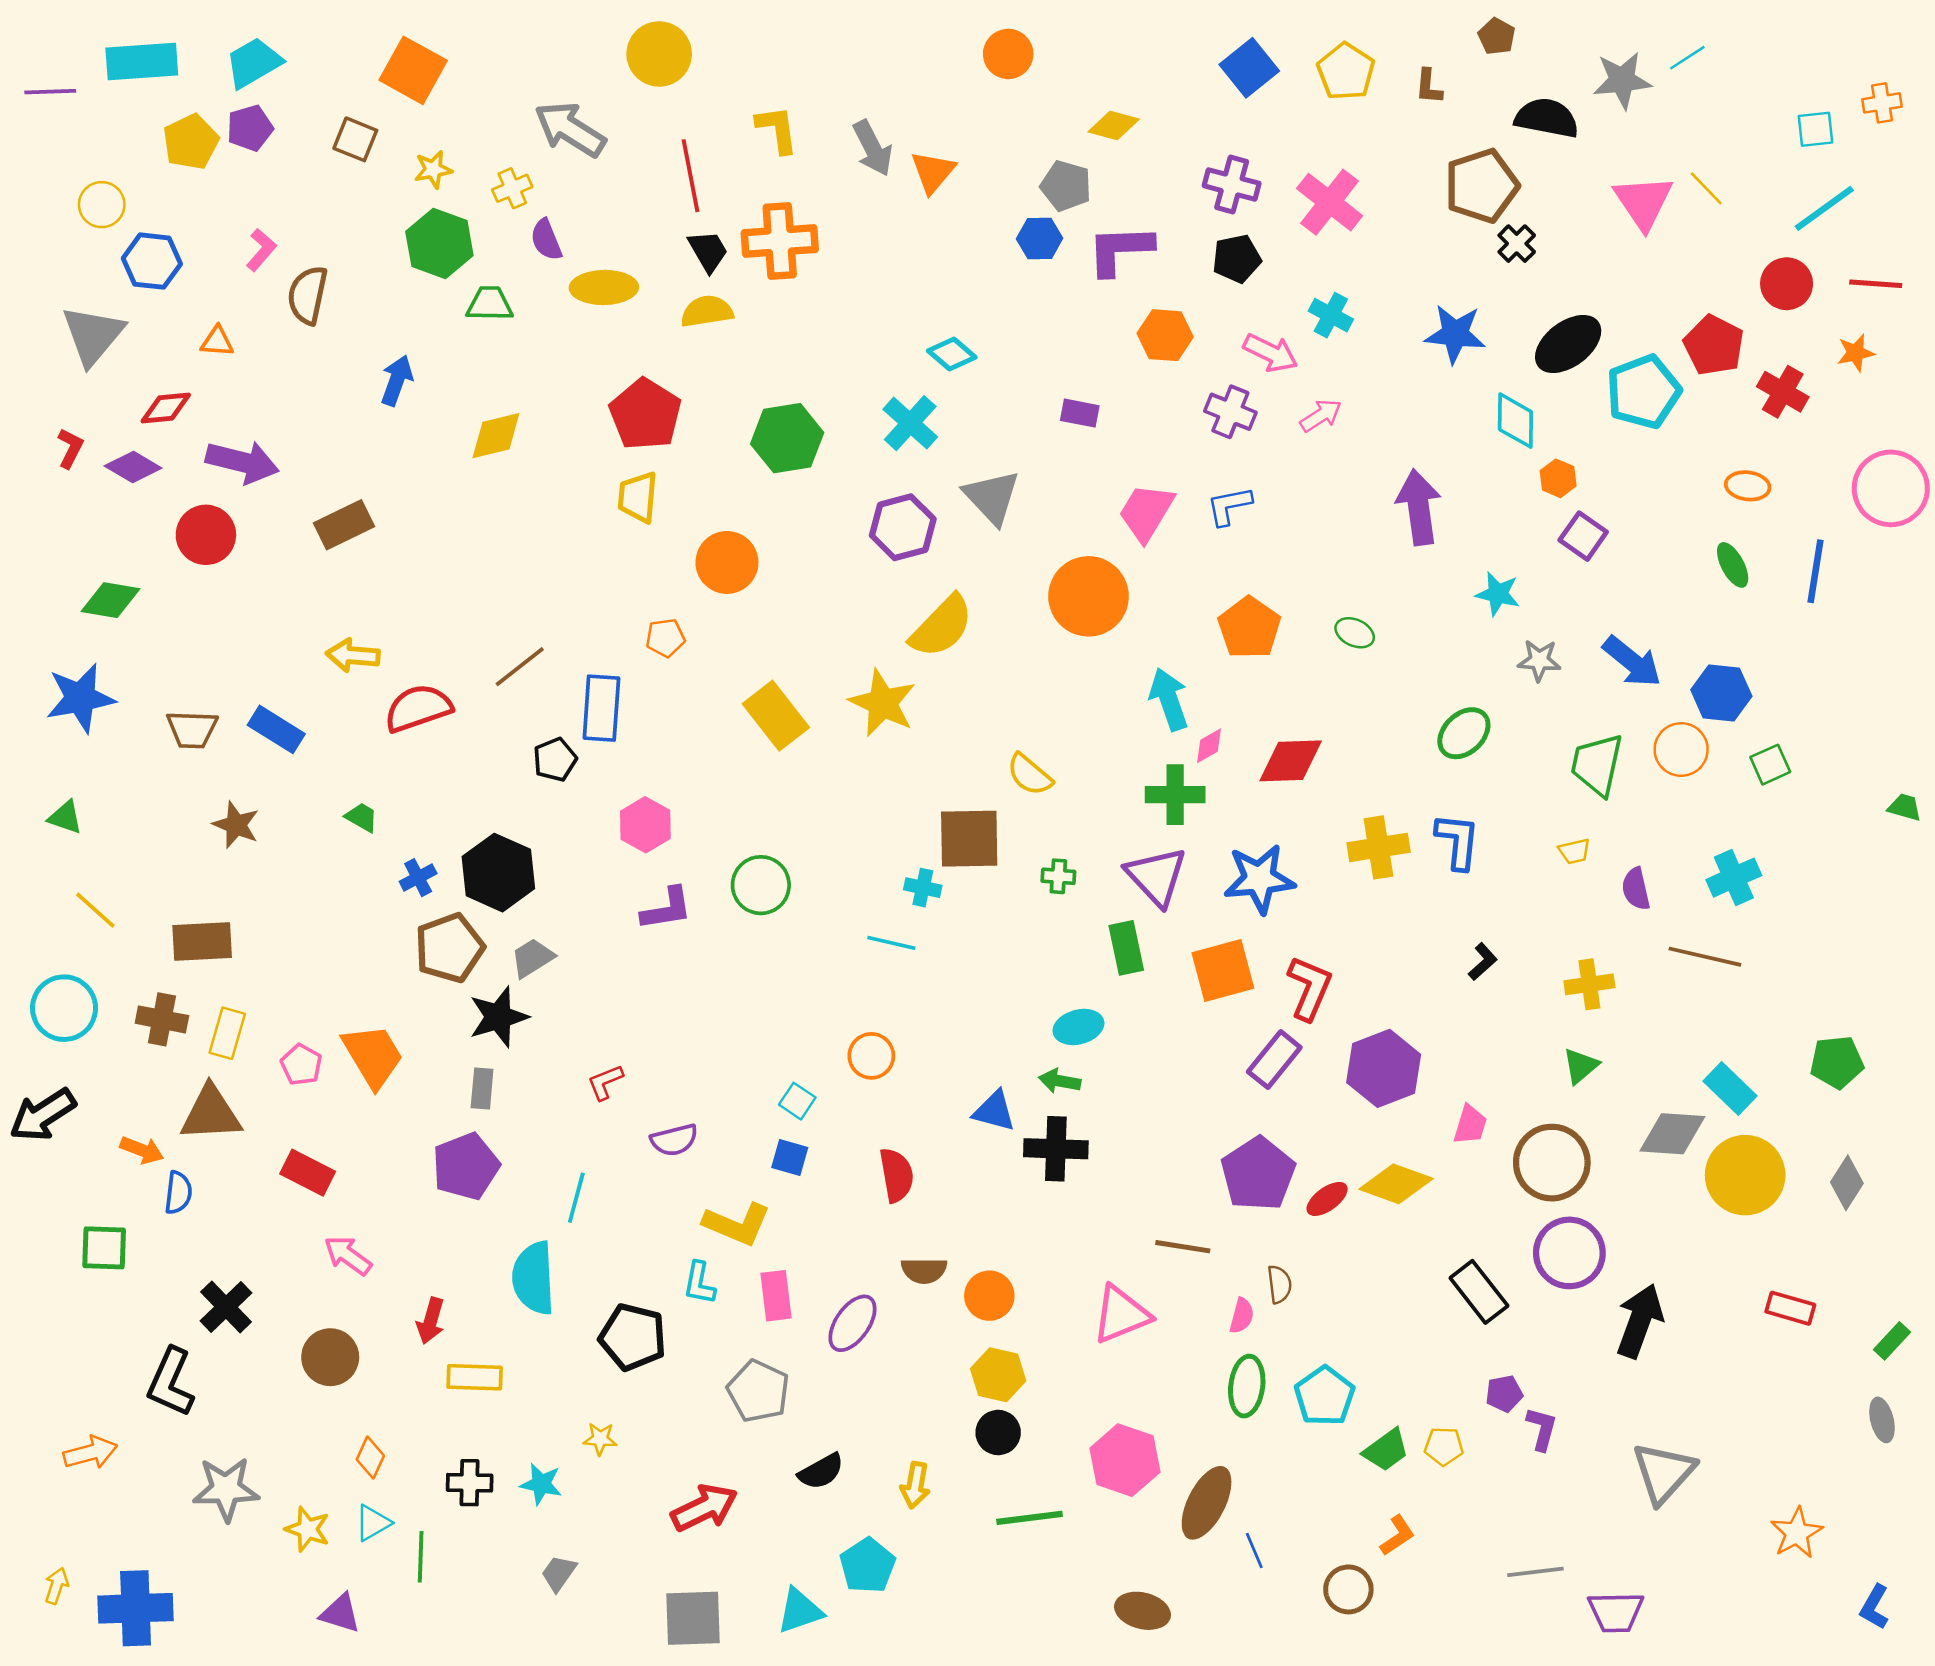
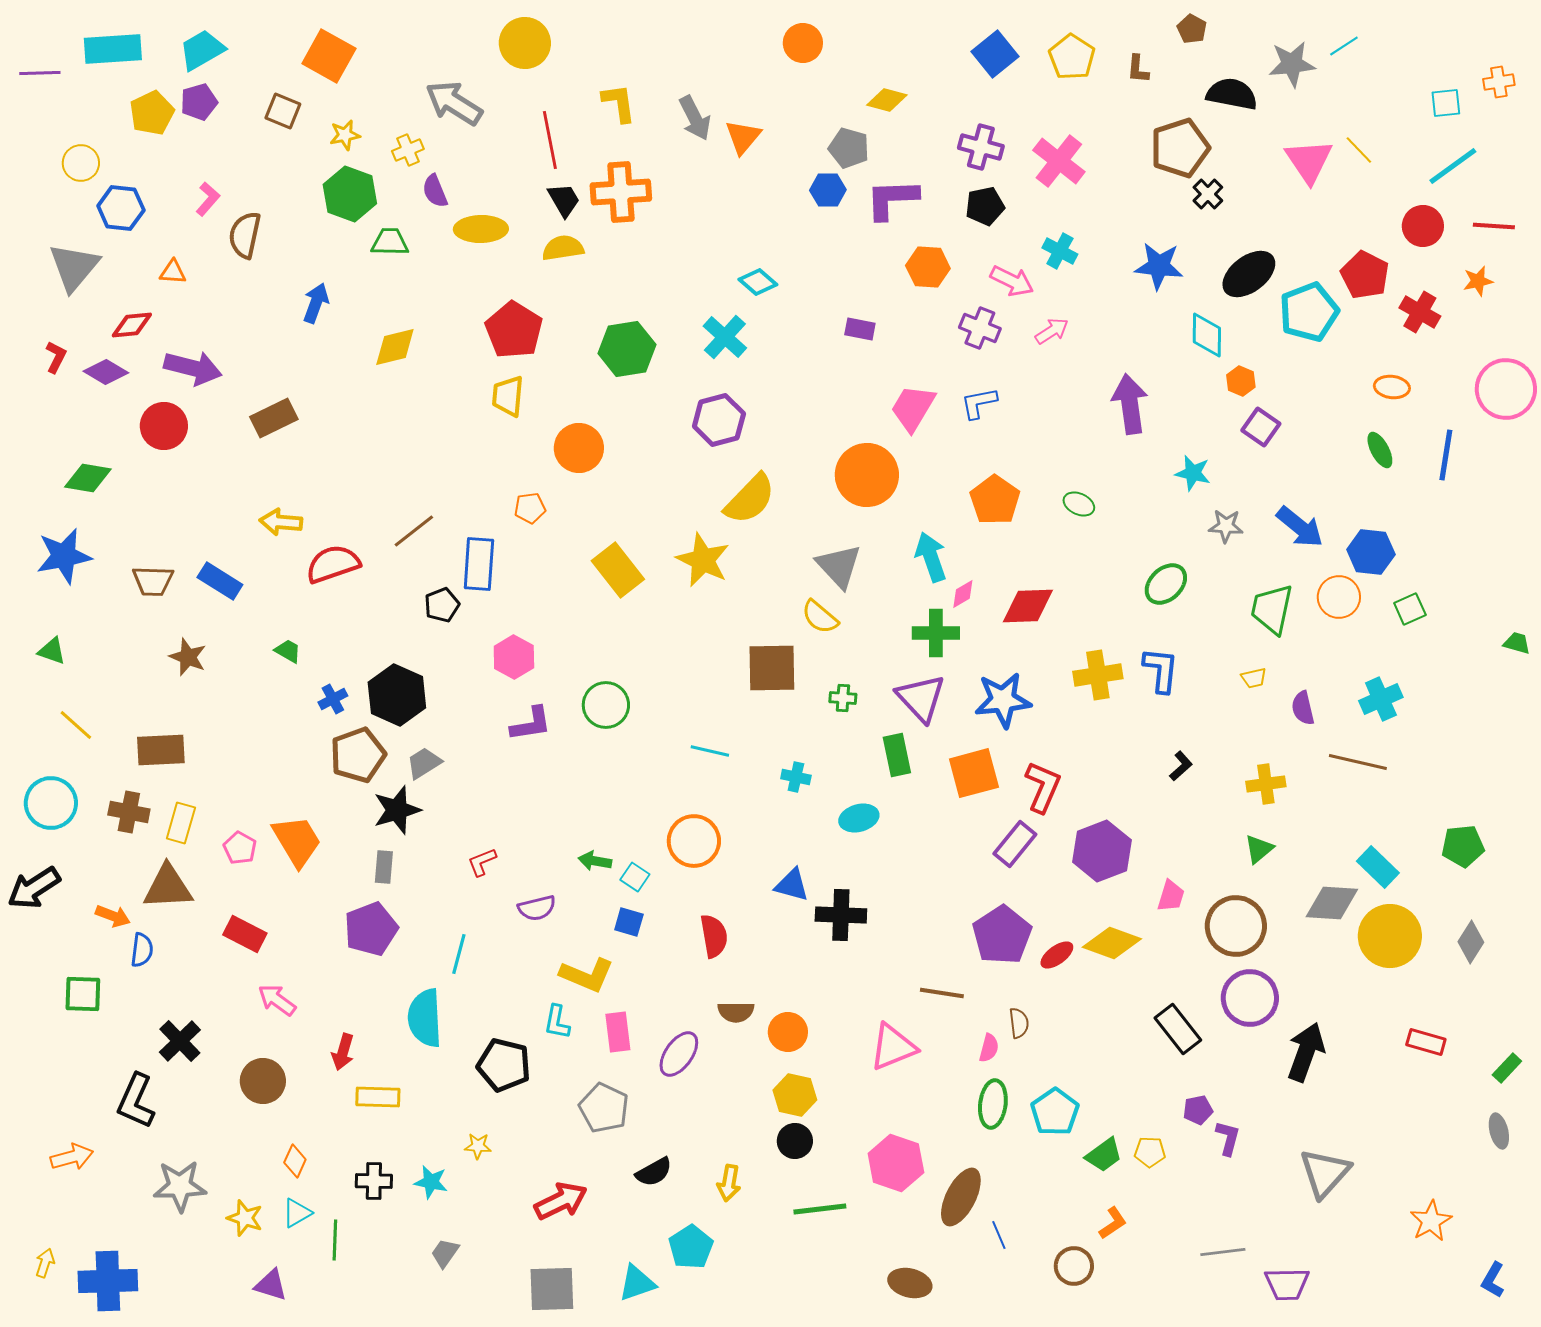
gray triangle: (992, 497) -> (839, 566), moved
cyan cross: (923, 888) -> (796, 777), moved
orange circle: (871, 1056) -> (694, 841), size x1.4
green arrow: (1060, 1081) -> (595, 861), moved

